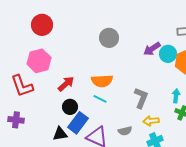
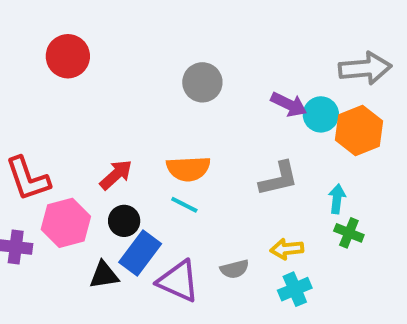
purple arrow: (152, 49) -> (289, 104), turned -120
pink hexagon: (39, 61) -> (66, 223), moved
gray L-shape: (141, 98) -> (279, 179), moved, turned 55

